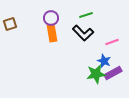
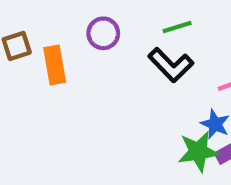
orange rectangle: (52, 33) -> (55, 65), moved

